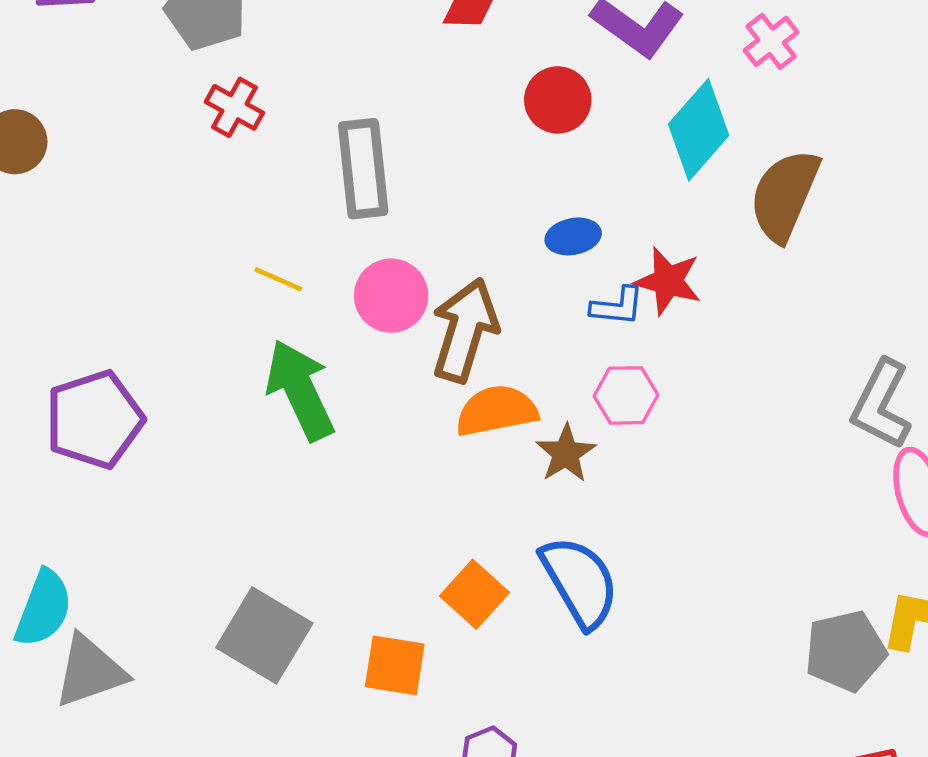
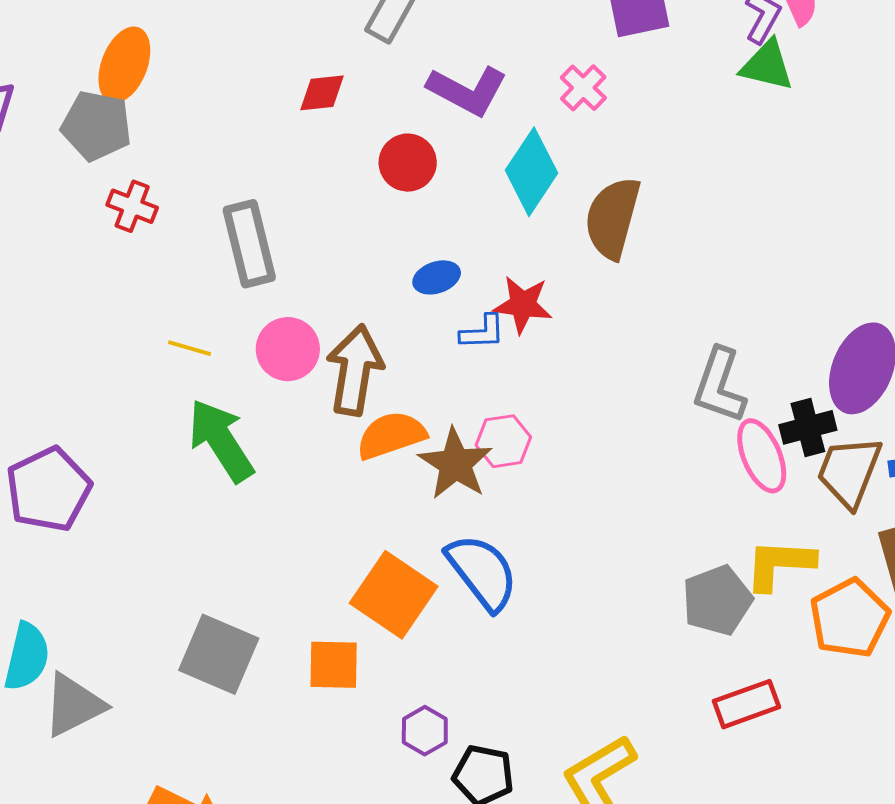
pink hexagon: (626, 395) -> (503, 441), moved
brown star: (566, 453) -> (455, 464), size x1.4
orange square: (475, 594) -> (394, 595), size x1.5

